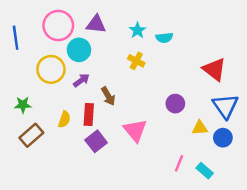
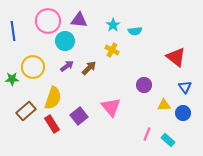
yellow circle: (51, 69) -> (33, 67), moved
brown arrow: (108, 96) -> (89, 68), moved, turned -105
green star: (23, 105) -> (12, 79), moved
blue triangle: (225, 106) -> (185, 87), size x0.6
red rectangle: (89, 115) -> (52, 124), moved, turned -36
yellow semicircle: (64, 119) -> (53, 98), size x1.6

